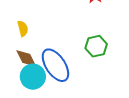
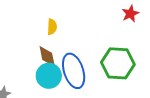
green hexagon: (96, 46) -> (118, 63), size x1.5

